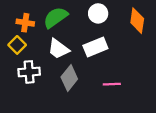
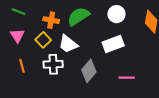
white trapezoid: (58, 49) -> (68, 44), moved

